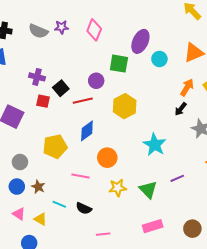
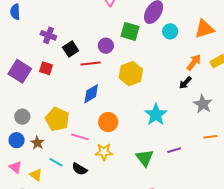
red square: (43, 101) -> (46, 68), moved
yellow pentagon: (55, 146) -> (57, 119), moved, turned 30
yellow star: (118, 188) -> (104, 152), moved

